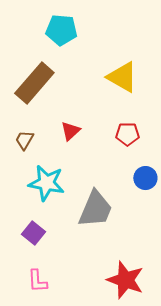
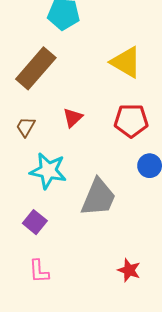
red pentagon: (127, 134) -> (131, 121), size x1.4
red star: (125, 280) -> (129, 270), size x0.6

